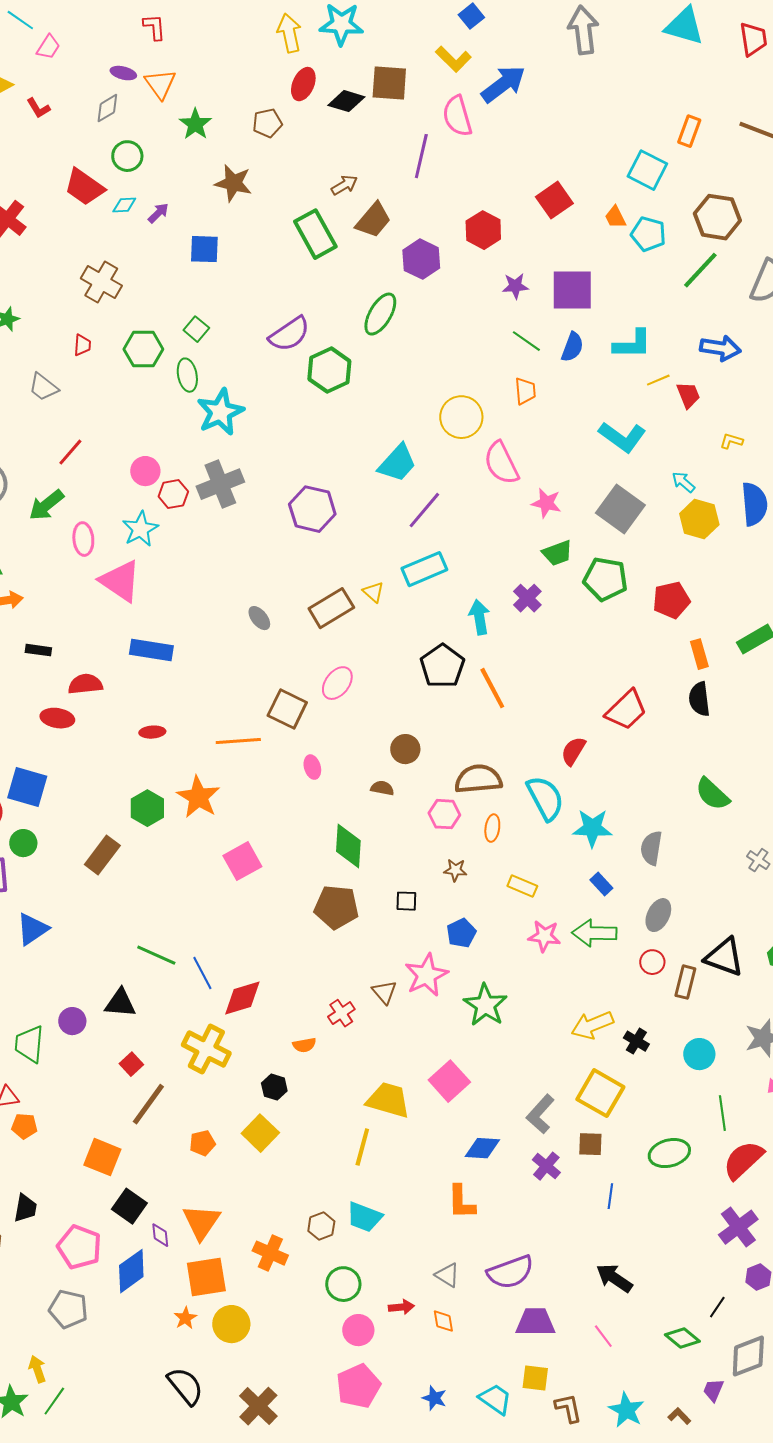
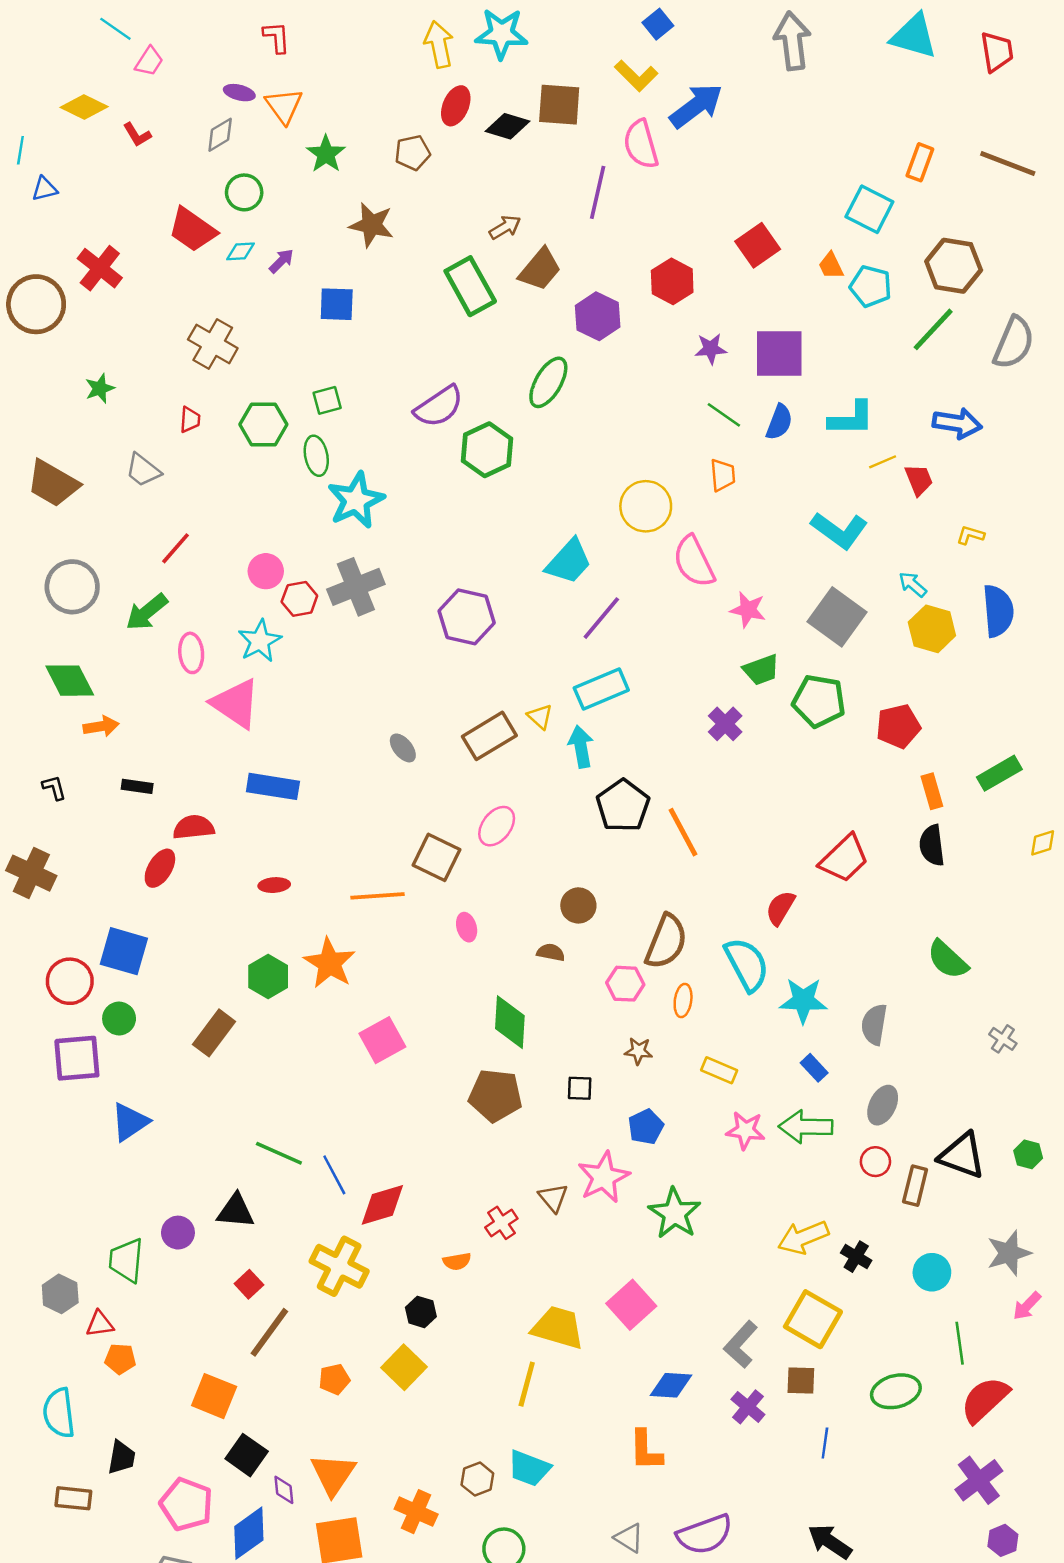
green square: (196, 329) -> (327, 400), turned 35
cyan arrow: (479, 617) -> (581, 747), moved
red ellipse: (57, 718) -> (160, 868), turned -68
brown semicircle: (478, 779) -> (666, 942), turned 117

